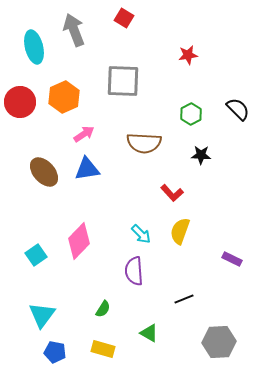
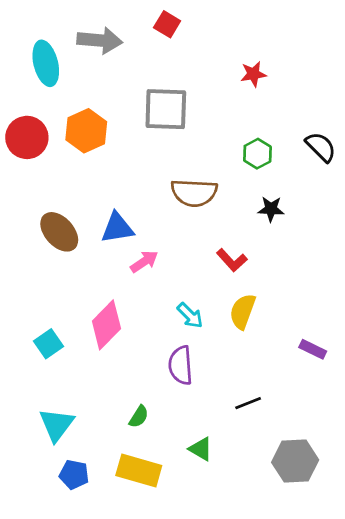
gray arrow: (74, 30) -> (100, 40), turned 116
pink arrow: (84, 134) -> (144, 262), moved
yellow rectangle: (103, 349) -> (139, 471), size x1.4

